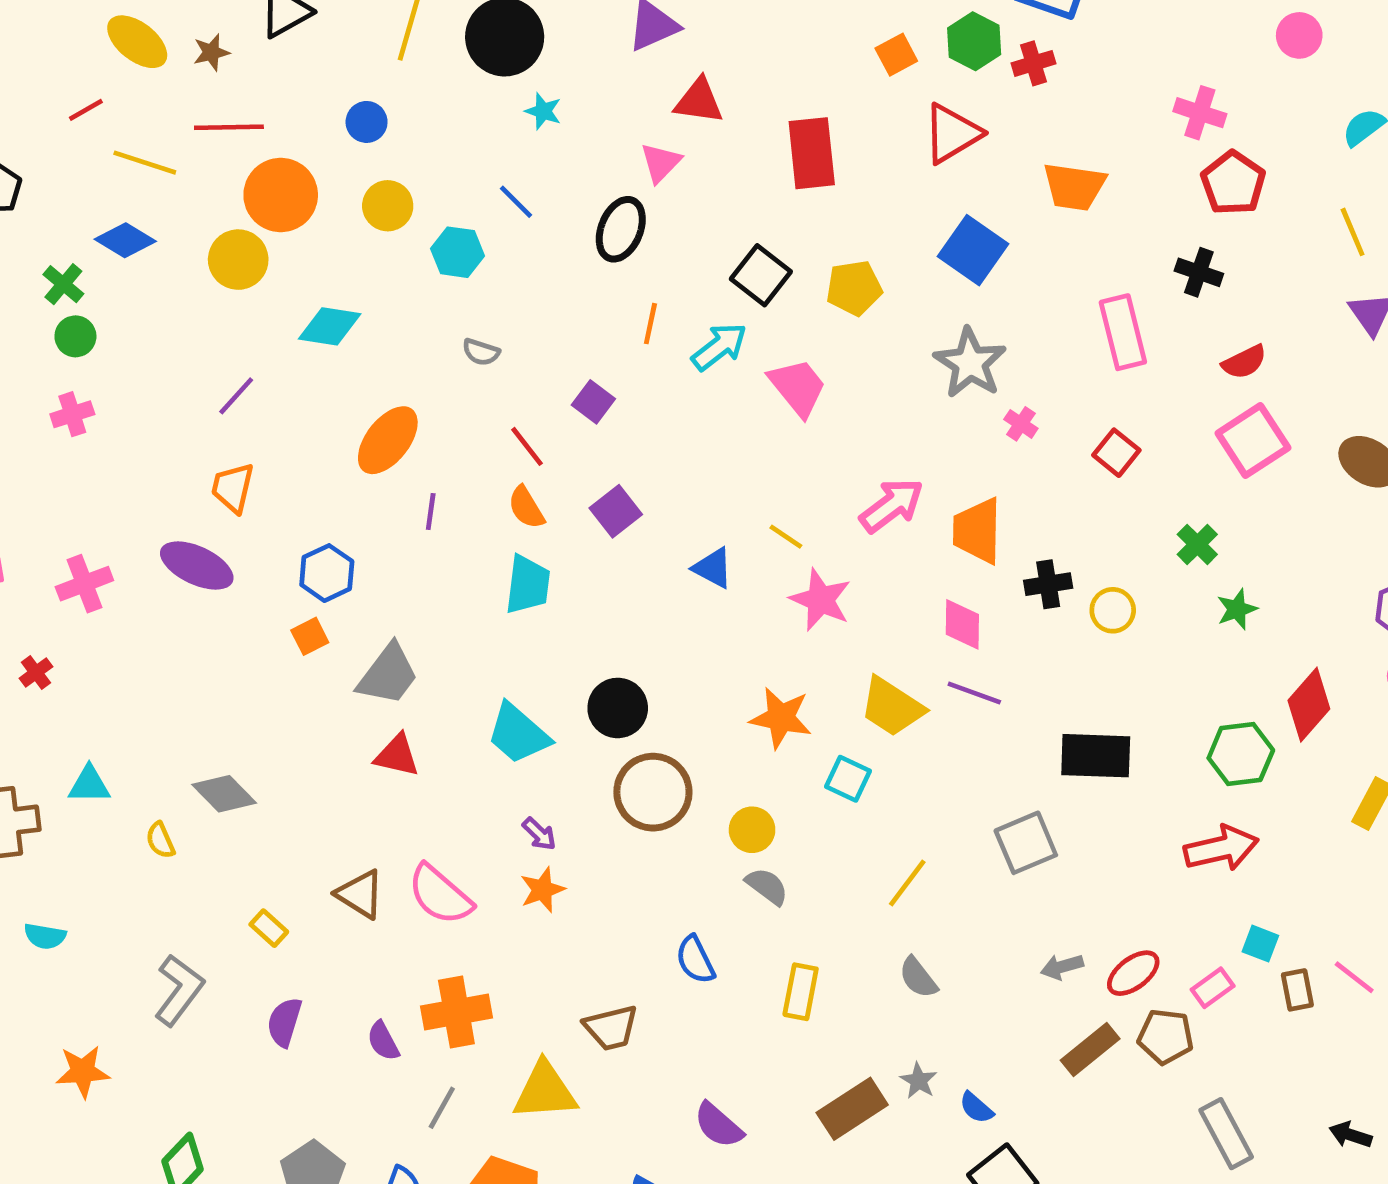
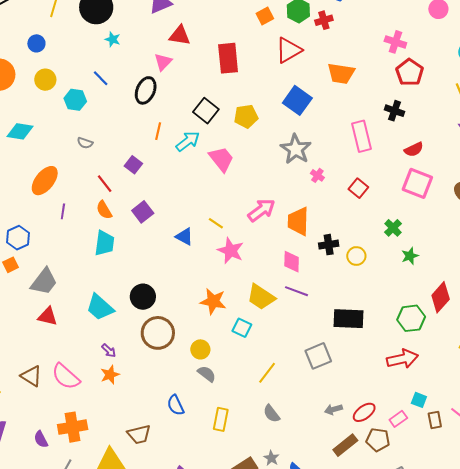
pink square: (1253, 441) -> (417, 183), turned -36

